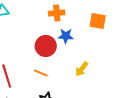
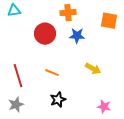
red circle: (46, 46) -> (45, 34), moved
yellow arrow: (82, 69) -> (93, 69), turned -98

